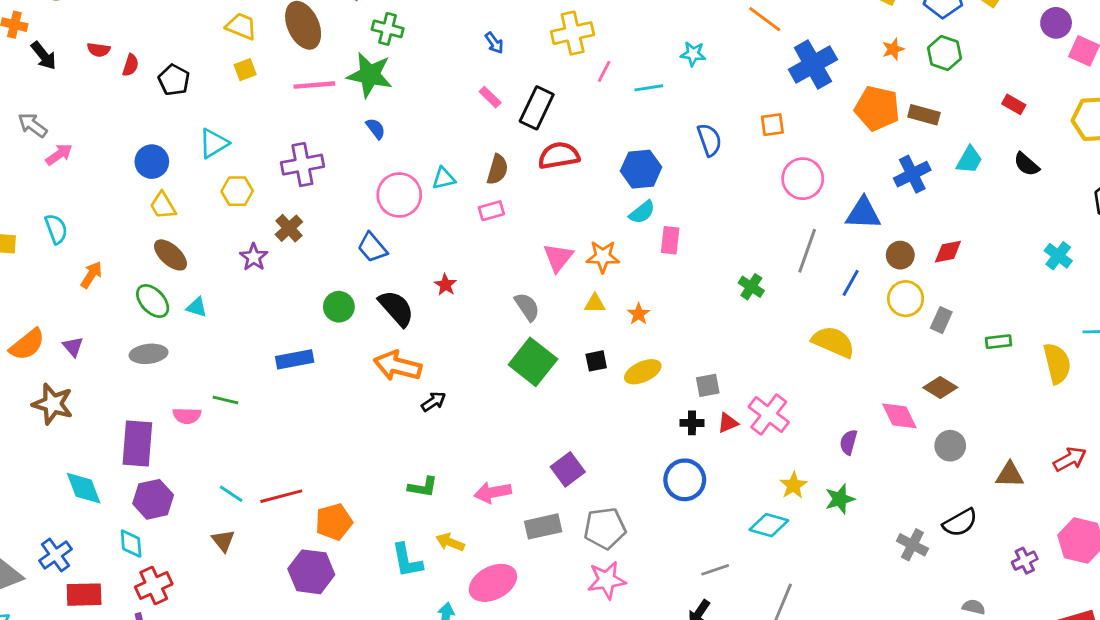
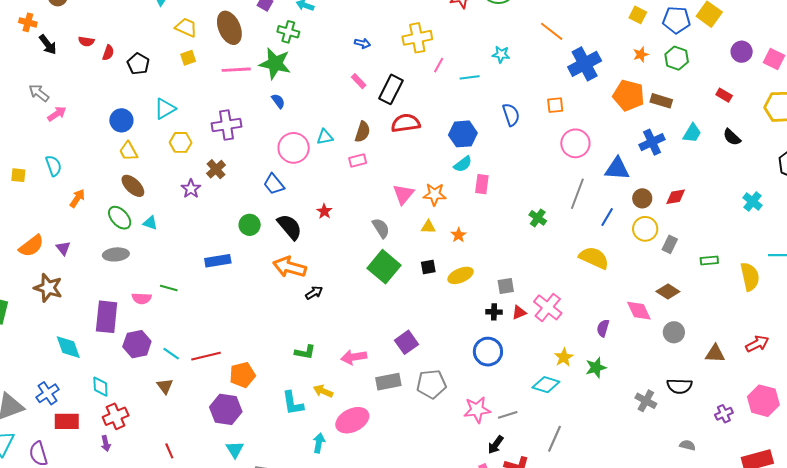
purple circle: (1056, 23) -> (742, 52), moved
blue arrow: (494, 43) -> (362, 43), turned -42
purple hexagon: (153, 499) -> (137, 344), moved
black semicircle: (960, 523) -> (679, 386), turned 30
pink star: (607, 580) -> (477, 410), moved

